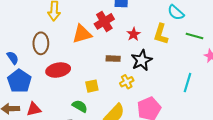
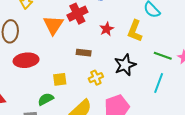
orange triangle: (82, 34) -> (53, 25), turned -45
green line: (195, 36) -> (163, 56), moved
black star: (142, 60) -> (125, 65), moved
green semicircle: (80, 106) -> (46, 99), turned -63

